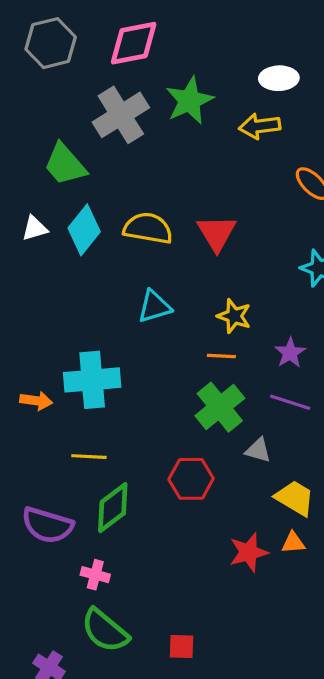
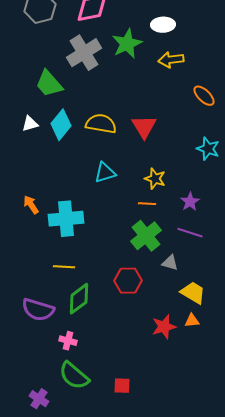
white ellipse: (279, 78) -> (163, 25), moved
orange arrow: (36, 401) -> (31, 205), moved, turned -132

